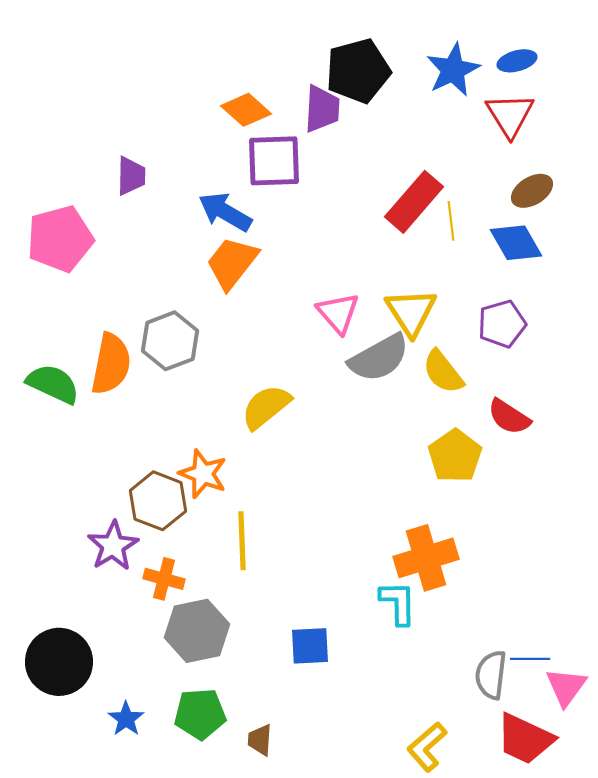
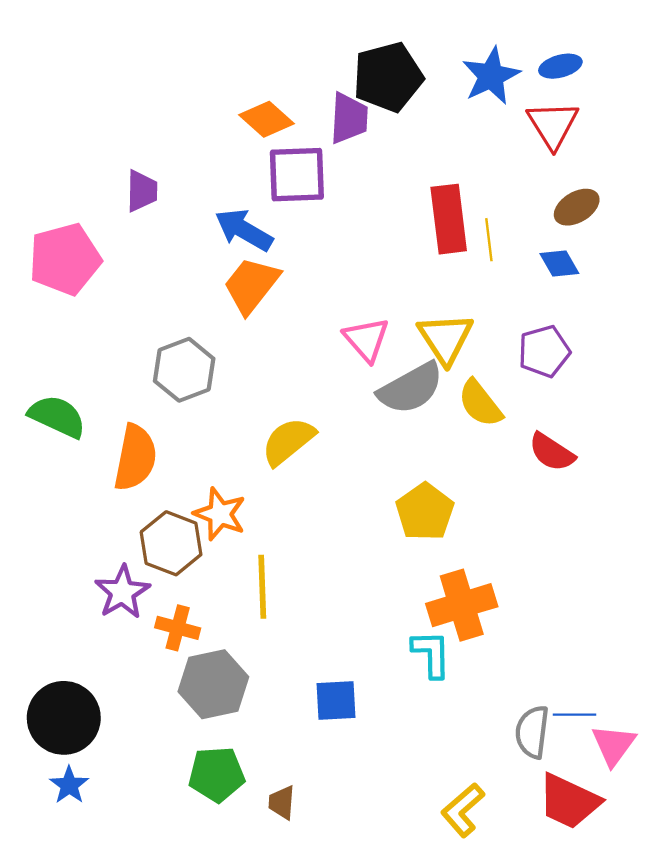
red rectangle: (414, 202) -> (449, 219), turned -48
blue diamond: (516, 243) -> (559, 264), size x0.7
orange semicircle: (111, 364) -> (135, 458), moved
yellow pentagon: (455, 456) -> (425, 512), moved
blue star: (126, 719) -> (69, 785), moved

